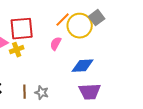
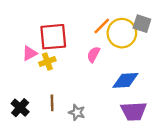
gray square: (97, 18) -> (142, 24), turned -35
brown line: (25, 92) -> (52, 103), moved

